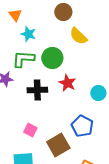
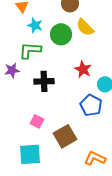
green circle: (52, 58) -> (61, 34), moved
red star: (67, 83) -> (83, 69), moved
blue pentagon: (82, 126) -> (91, 105), moved

